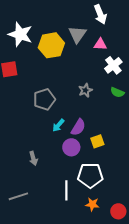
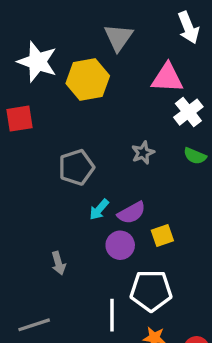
white arrow: (100, 14) -> (188, 28), moved
gray triangle: (77, 34) -> (119, 37), moved
pink triangle: (100, 44) -> (167, 78), size x1.5
purple semicircle: (78, 127) -> (132, 213), turned 30

